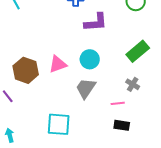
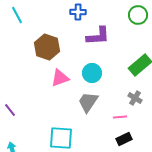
brown hexagon: (26, 70) -> (47, 47), moved
black rectangle: (122, 125) -> (124, 139), turned -35

